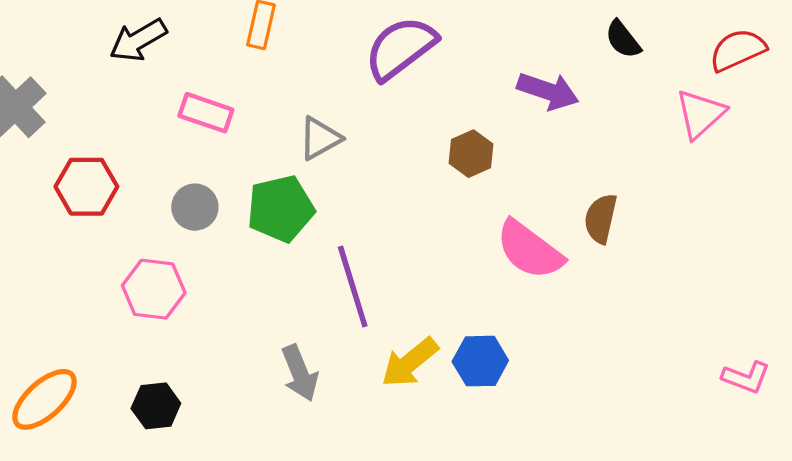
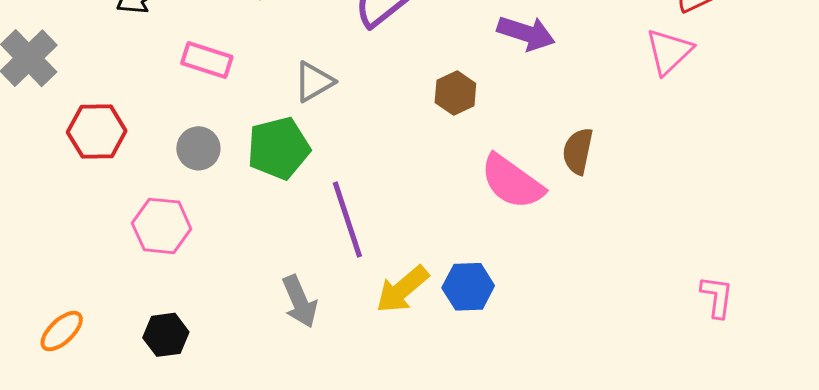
pink L-shape: (746, 377) -> (717, 297), turned -102
orange ellipse: (44, 399) -> (62, 331), size x0.7

